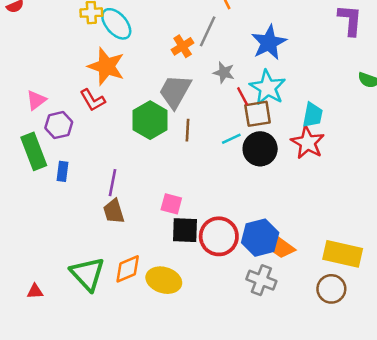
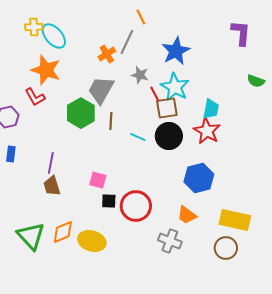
cyan line: (231, 139) -> (138, 137), moved, turned 49
black square: (185, 230) -> (109, 201), size x0.7
blue hexagon: (260, 238) -> (199, 178), moved

